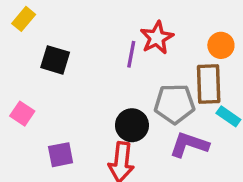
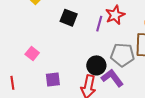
black square: (55, 60) -> (69, 18), moved
purple L-shape: (189, 145) -> (112, 78), moved, turned 30

